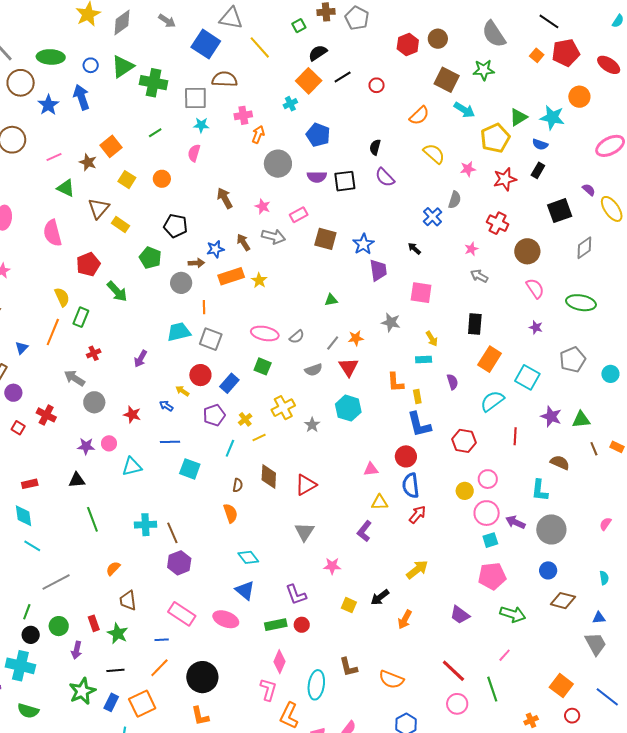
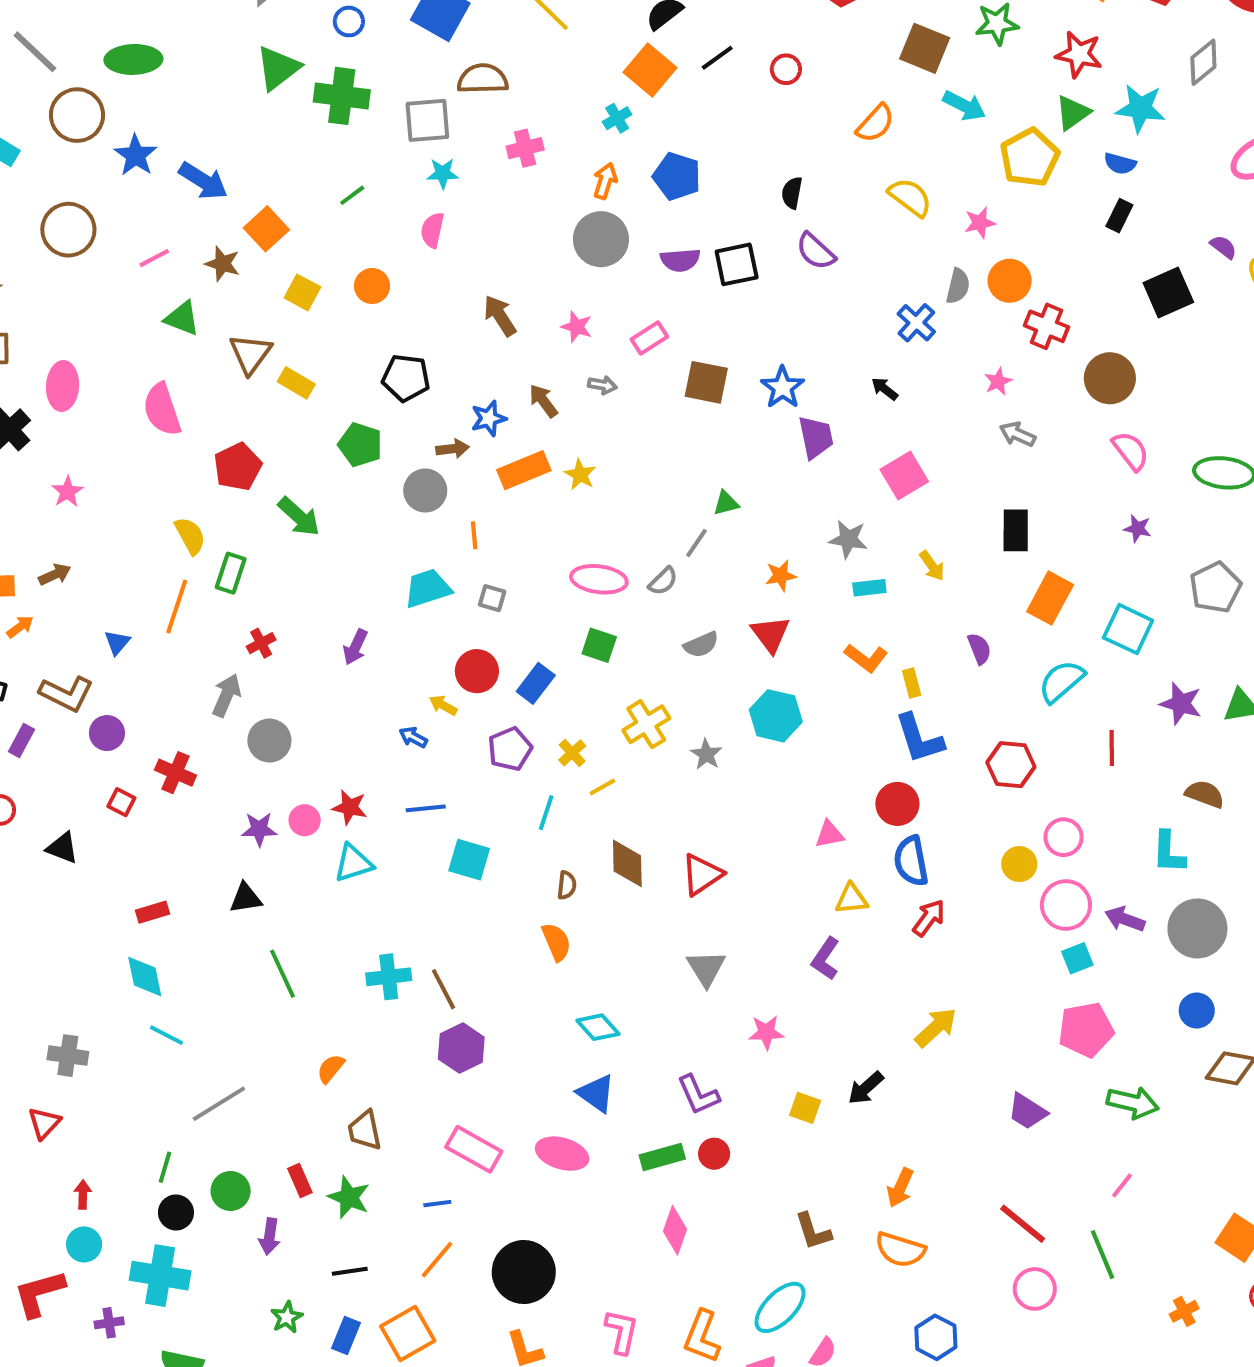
blue circle: (91, 65) -> (349, 22), moved
blue arrow: (81, 97) -> (203, 181), moved, turned 145
orange circle: (579, 97) -> (1010, 281), moved
orange arrow: (258, 134) -> (605, 181), moved
red star: (505, 179) -> (1079, 54), moved, turned 30
gray arrow: (273, 237) -> (602, 385), size x0.6
gray diamond: (584, 248) -> (1203, 62), moved
pink square: (421, 293) -> (904, 476), turned -35
gray square: (211, 339) -> (492, 598), size x0.6
gray line: (333, 343) -> (697, 543), moved
cyan rectangle: (424, 360) -> (869, 588), moved
gray arrow: (74, 378) -> (227, 695), turned 85
orange L-shape: (395, 382) -> (866, 658), turned -45
red star: (132, 415) -> (350, 807), moved
orange arrow: (405, 619) -> (900, 1188), moved
cyan ellipse: (316, 685) -> (780, 1307), moved, turned 40
pink L-shape: (268, 690) -> (622, 1332), moved
green star: (82, 691) -> (287, 1317), size x0.6

